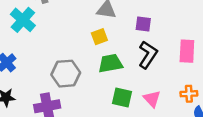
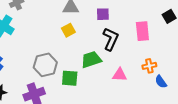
green trapezoid: (111, 63) -> (91, 60), moved
green square: (122, 97) -> (70, 78), moved
pink triangle: (152, 99) -> (120, 75), turned -35

